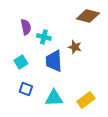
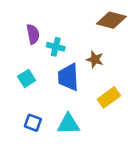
blue square: (26, 89) -> (33, 123), moved
yellow rectangle: (86, 100) -> (109, 97), moved

